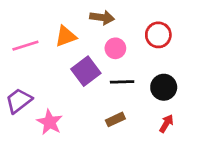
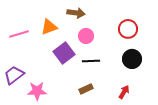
red circle: (158, 35) -> (128, 29), moved
black circle: (164, 87) -> (132, 59), moved
pink star: (50, 122) -> (37, 91), turned -30

